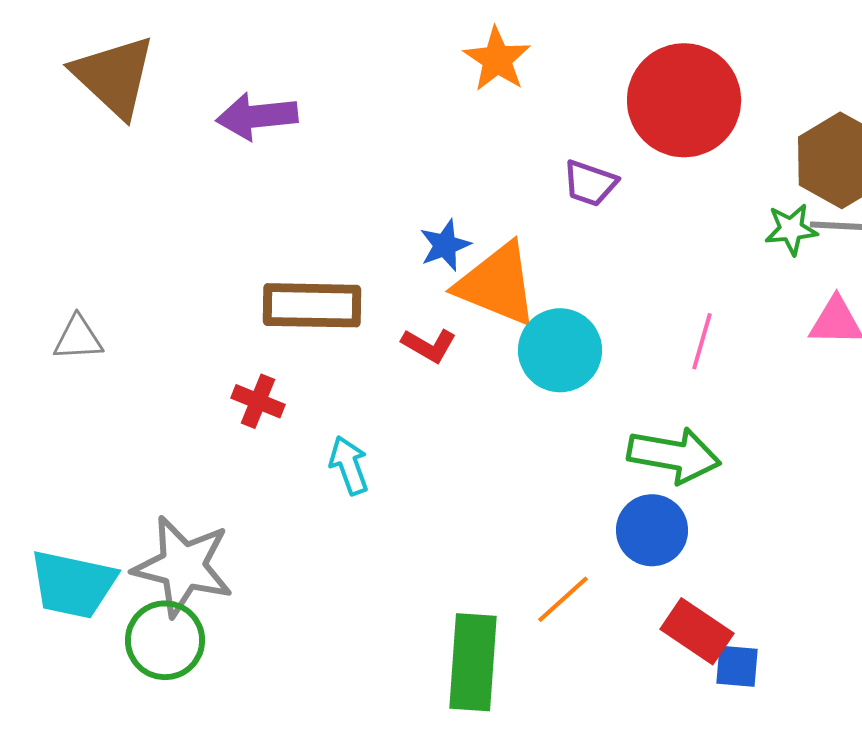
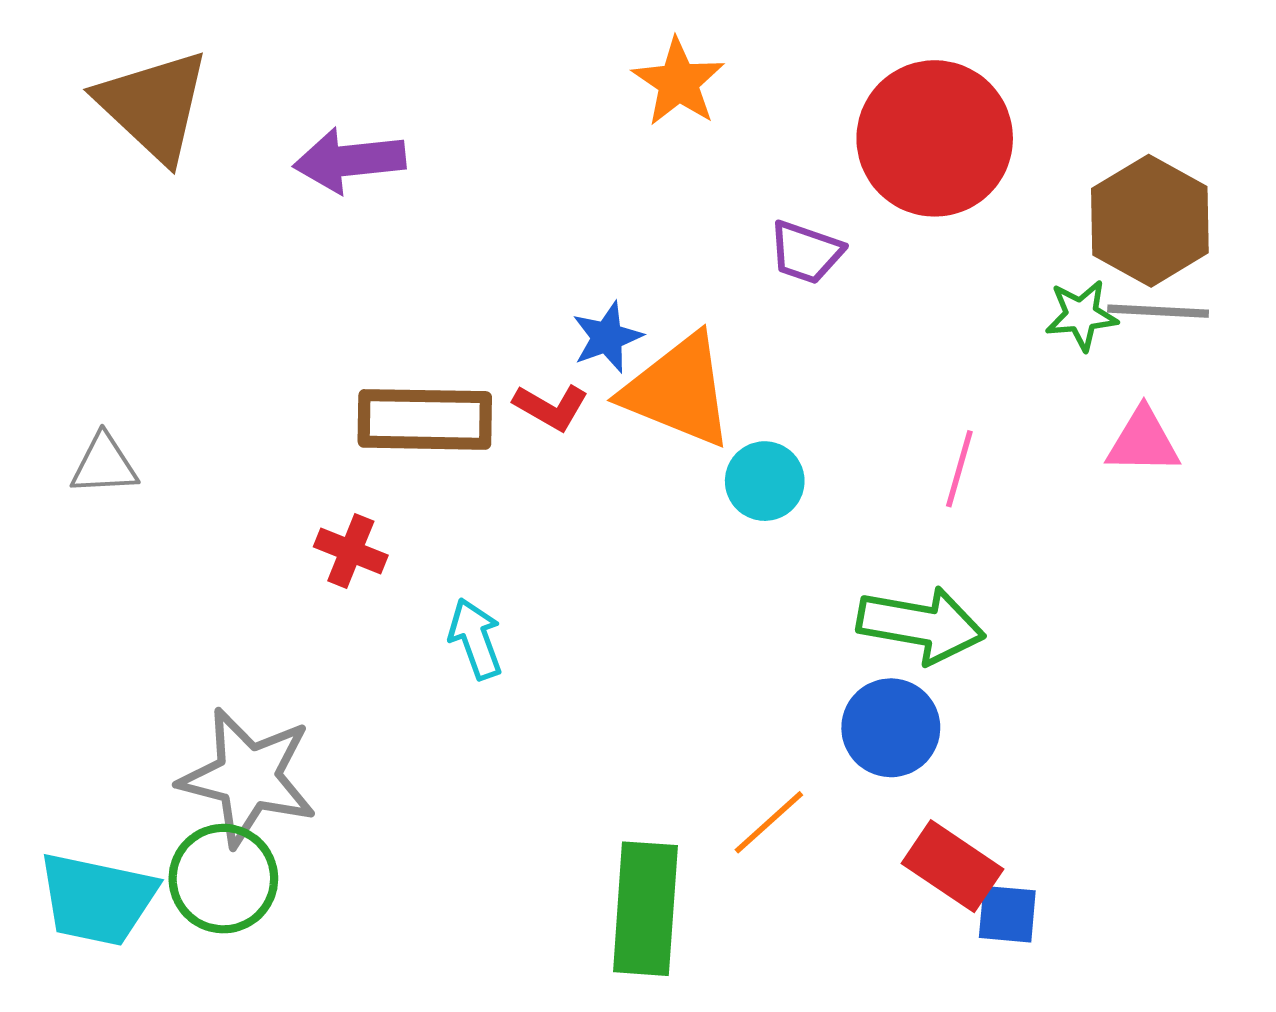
red L-shape: (429, 345) -> (551, 407), moved
cyan circle: (560, 350) -> (765, 481), size x0.7
cyan trapezoid: (73, 584) -> (97, 899), moved

